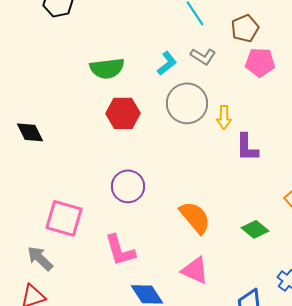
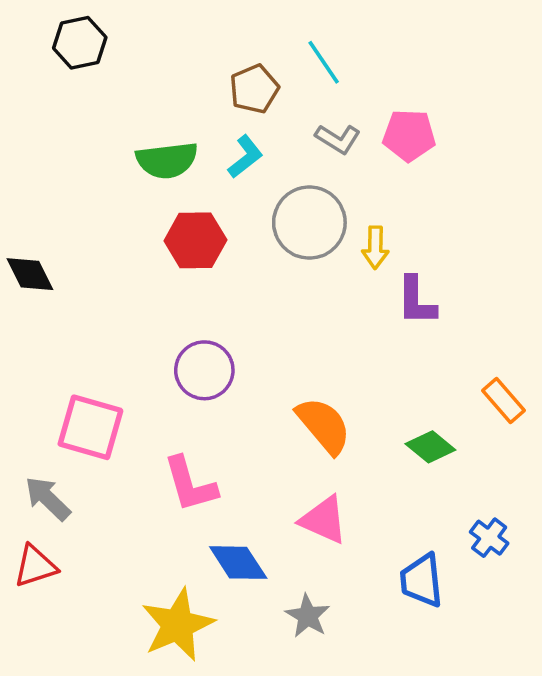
brown pentagon: (245, 28) -> (254, 89), moved
pink pentagon: (260, 62) -> (409, 135), moved
cyan L-shape: (167, 63) -> (245, 157), moved

